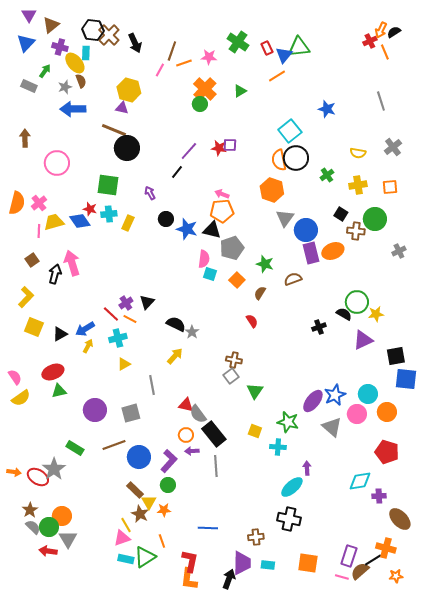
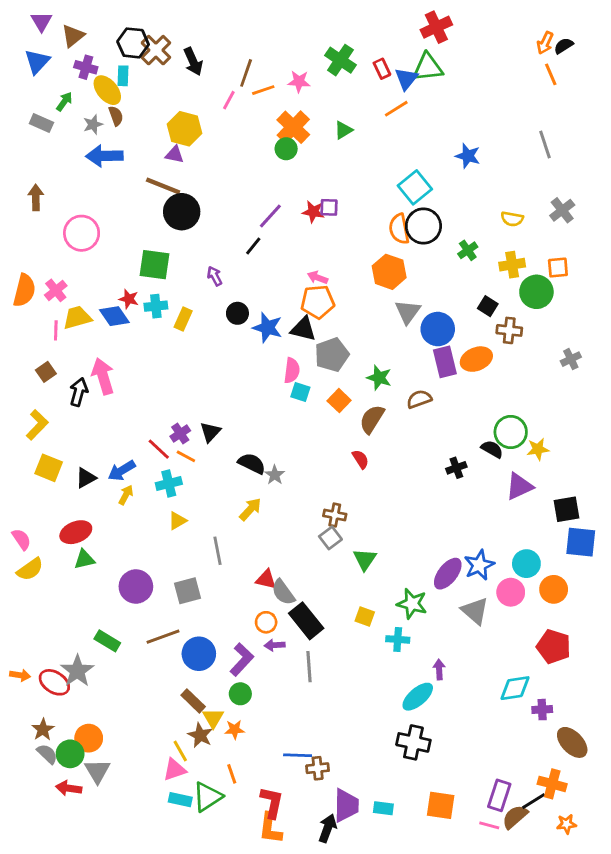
red cross: (370, 41) -> (436, 27), moved, size x1.5
green circle: (375, 219) -> (536, 292), moved
brown semicircle: (260, 293) -> (372, 419), size x1.5
brown cross: (256, 537) -> (318, 768), moved

